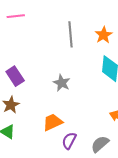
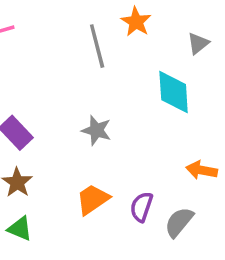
orange star: (104, 35) -> (136, 22), moved
purple semicircle: (69, 141) -> (141, 207), moved

